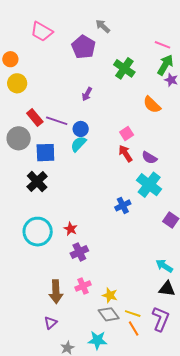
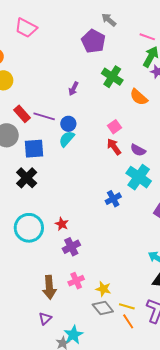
gray arrow: (103, 26) -> (109, 20), moved
purple pentagon: (84, 47) -> (93, 41), moved
green cross: (124, 68) -> (112, 77), moved
cyan star: (97, 340) -> (74, 335), moved, turned -30

